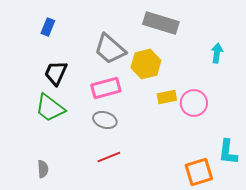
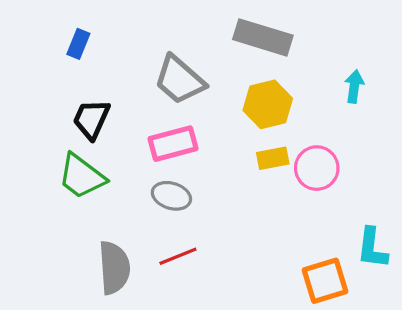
yellow hexagon: (146, 64) -> (268, 104), moved
gray semicircle: (43, 169) -> (114, 268), moved, size x1.8

